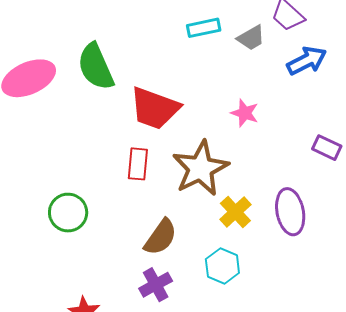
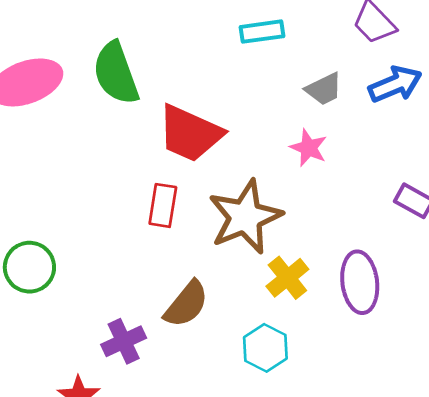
gray trapezoid: (251, 38) -> (324, 89), moved
green circle: (68, 213) -> (29, 267), moved
purple cross: (156, 285) -> (124, 341), moved

